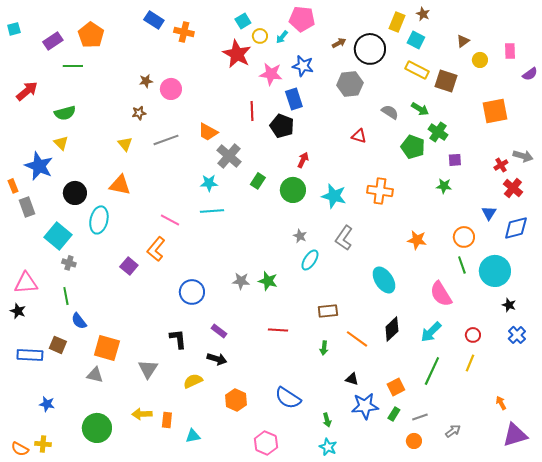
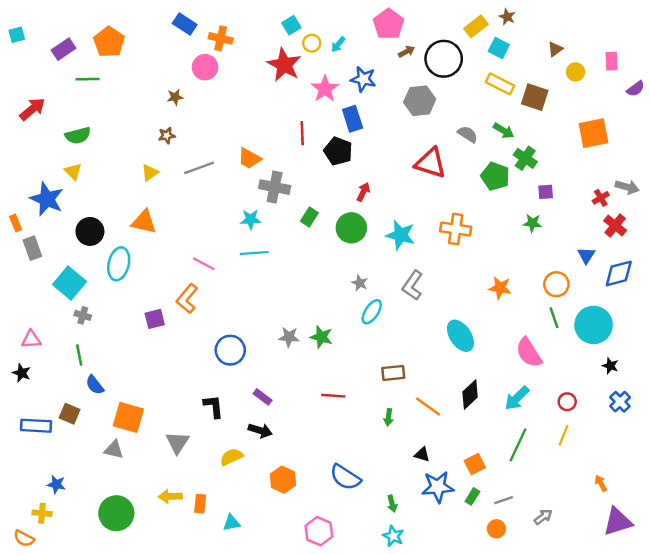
pink pentagon: (302, 19) -> (389, 24), moved, turned 30
yellow rectangle: (397, 22) -> (476, 26), turned 30
pink star: (271, 74) -> (325, 89), turned 30
pink circle: (171, 89) -> (205, 67), moved
red triangle: (359, 136) -> (430, 163), size x1.8
yellow triangle: (125, 144) -> (150, 173), turned 35
gray cross: (229, 156) -> (275, 187), turned -30
purple square: (129, 266) -> (155, 319), turned 36
pink triangle: (26, 283) -> (31, 339), size x0.7
yellow cross: (43, 444) -> (42, 513), moved

